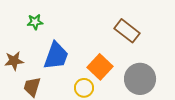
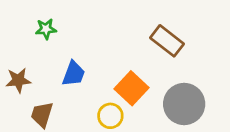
blue trapezoid: (56, 56) -> (74, 74), size x0.7

